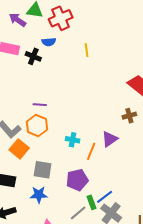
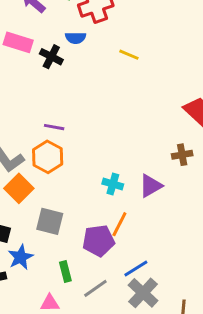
yellow line: (87, 50) -> (129, 55), turned -64
cyan cross: (73, 140) -> (113, 184), moved
orange line: (91, 151) -> (119, 224), moved
blue star: (39, 195) -> (21, 257), moved, turned -30
green rectangle: (91, 202) -> (65, 271), moved

